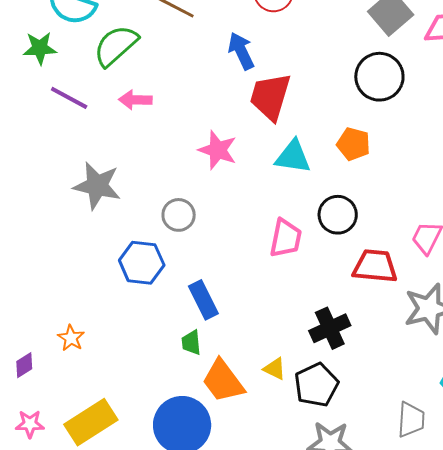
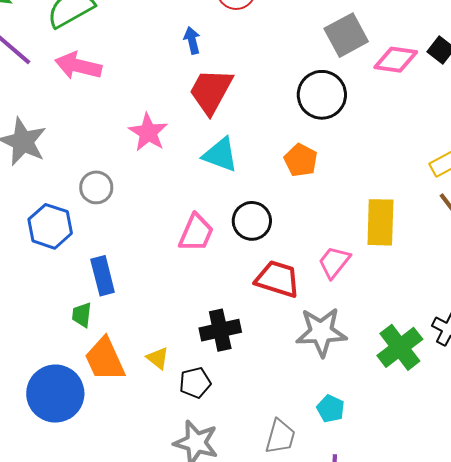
blue arrow: (241, 51) -> (192, 40), size x0.7
pink arrow: (135, 100) -> (78, 66), size x1.4
orange pentagon: (353, 144) -> (301, 160), moved
black pentagon: (316, 385) -> (195, 383), size x0.7

